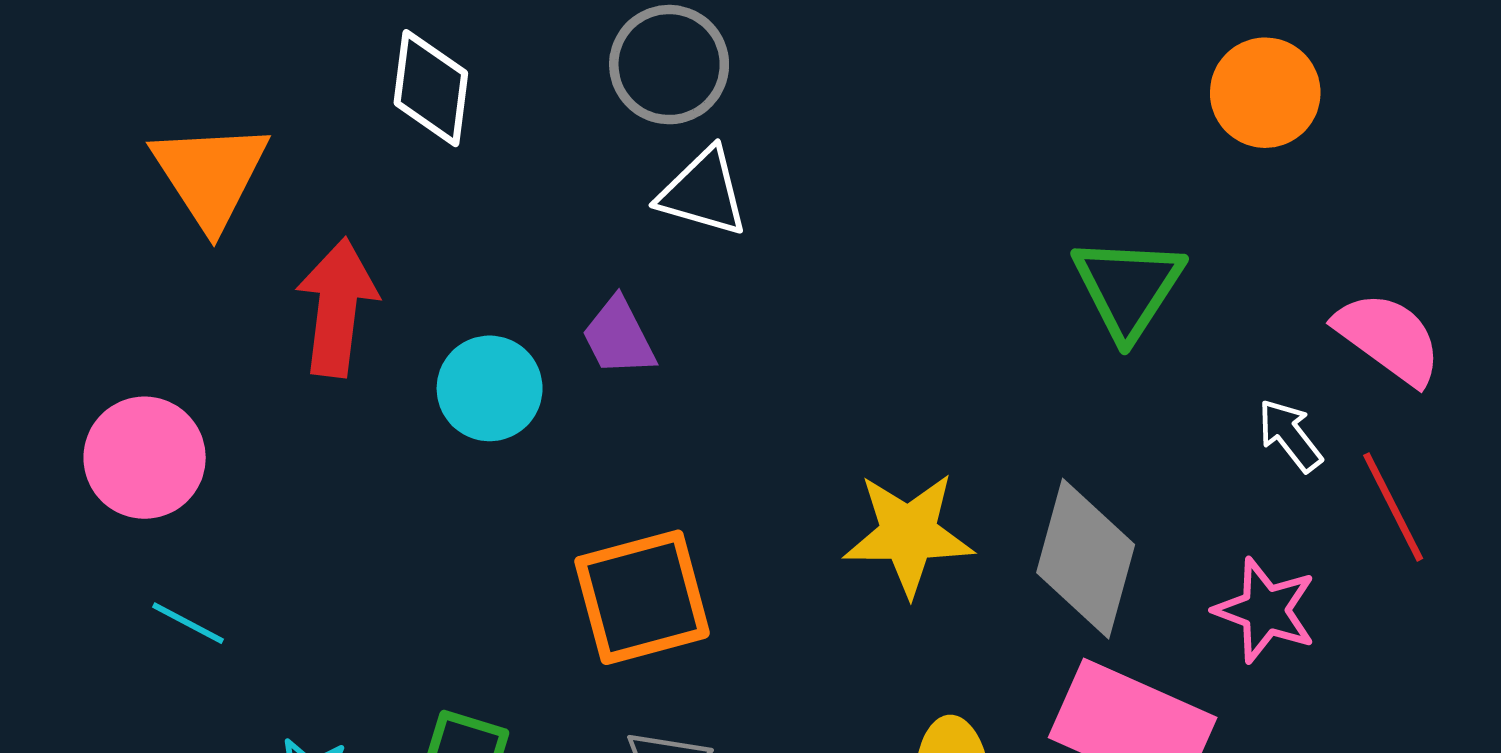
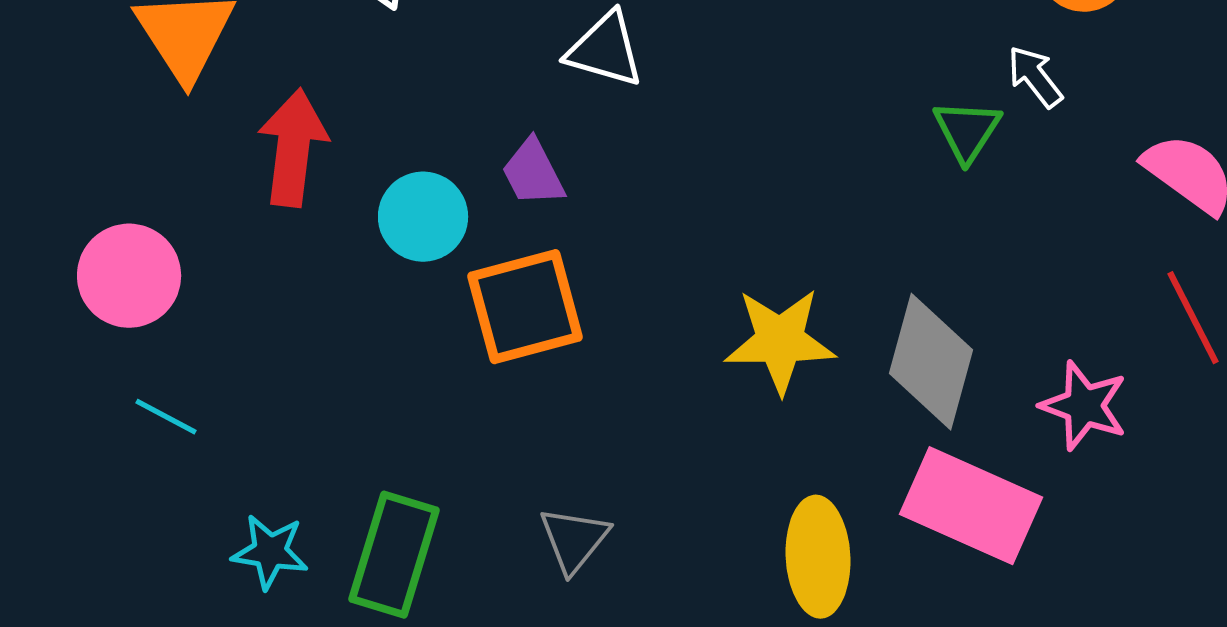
green triangle: (1128, 288) -> (967, 131), size x0.7
white arrow: (1290, 435) -> (1035, 77), moved
orange square: (642, 597) -> (525, 307), moved

